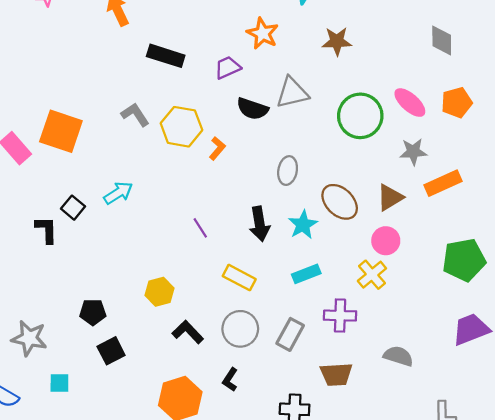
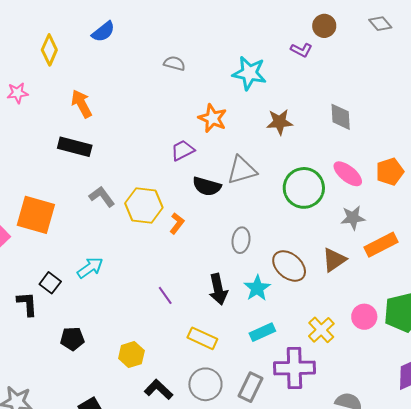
gray diamond: (442, 40) -> (341, 117), moved
black rectangle: (166, 56) -> (75, 147), moved
pink circle: (386, 241) -> (364, 317), moved
black pentagon: (93, 312) -> (72, 339), moved
purple cross: (340, 316) -> (294, 368), size x1.4

